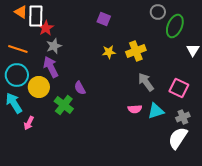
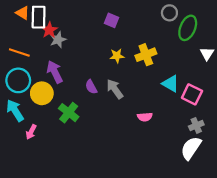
gray star: (54, 46) -> (58, 40), moved
gray arrow: (146, 82) -> (115, 89), moved
purple semicircle: (80, 88) -> (91, 87), moved
cyan triangle: (156, 111) -> (171, 84), moved, turned 48

